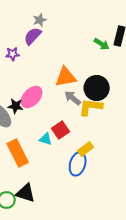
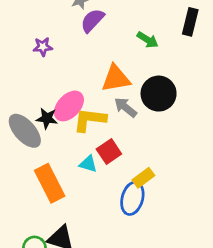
purple semicircle: (33, 36) -> (92, 20), moved
green arrow: (102, 44) -> (148, 40), moved
yellow L-shape: (91, 107) -> (90, 120), moved

